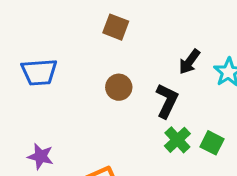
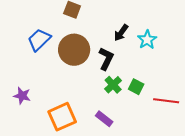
blue trapezoid: (39, 72) -> (39, 40), moved, turned 140
brown circle: (119, 87) -> (74, 50), size x1.8

